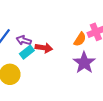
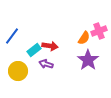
purple arrow: (24, 40) -> (46, 64), moved

